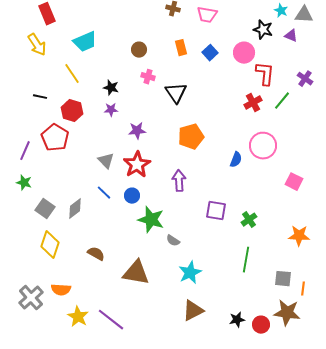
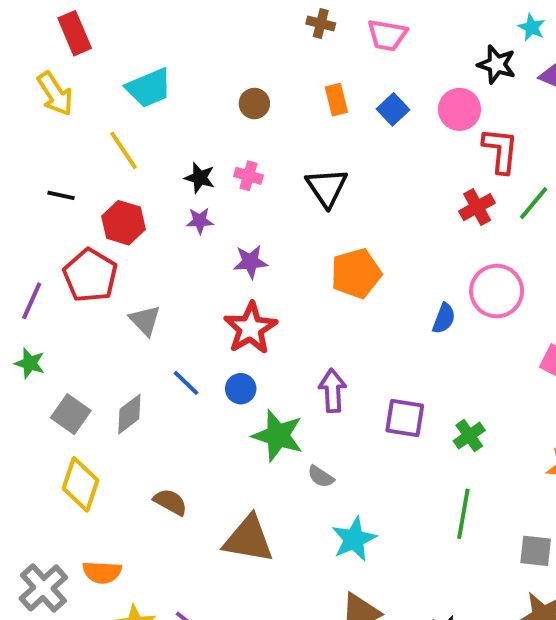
pink cross: (148, 77) -> (249, 176), moved
gray triangle: (106, 161) -> (145, 320), moved
purple arrow: (179, 181) -> (332, 391), moved

